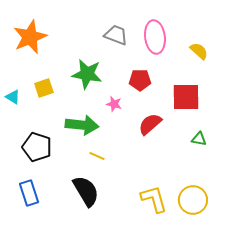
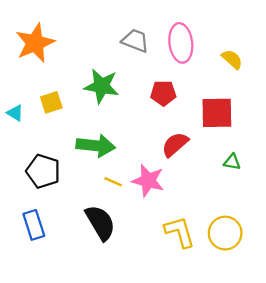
pink star: (114, 104) -> (148, 181), moved, size x1.8

